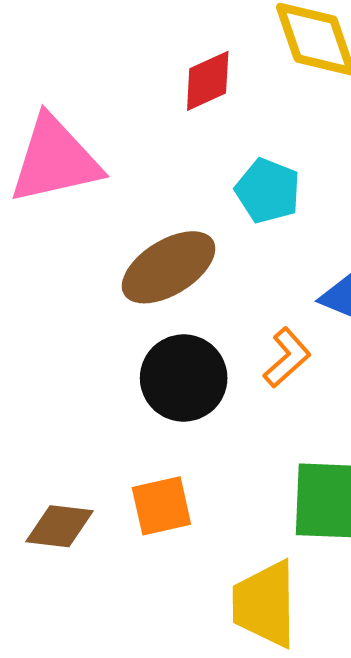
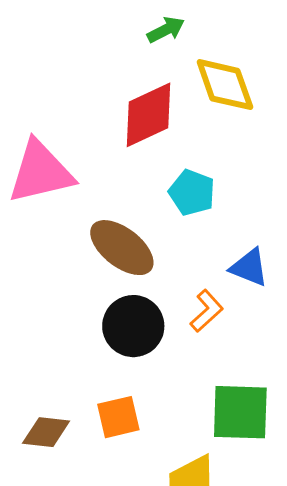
red diamond: (208, 81) -> (149, 115), size x1.5
brown ellipse: (169, 267) -> (122, 248), turned 70

